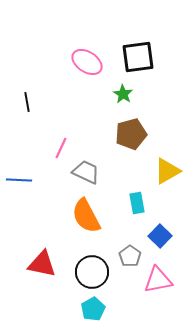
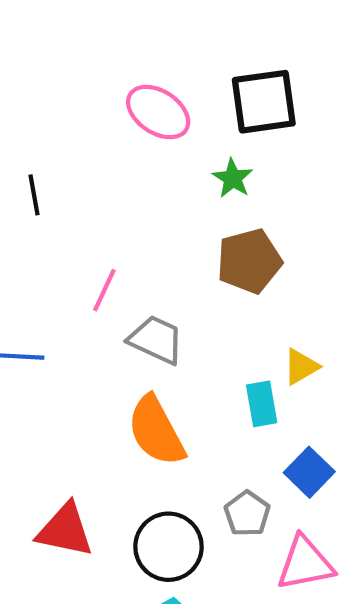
yellow triangle: (167, 171) -> (301, 367), moved, size x0.7

